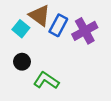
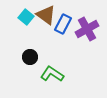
cyan square: (21, 29) -> (26, 17), moved

